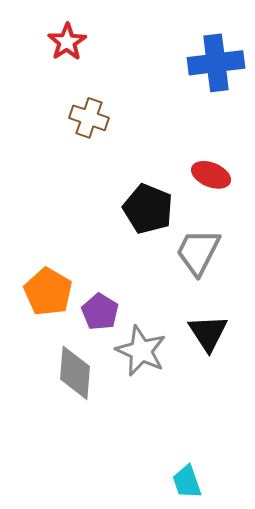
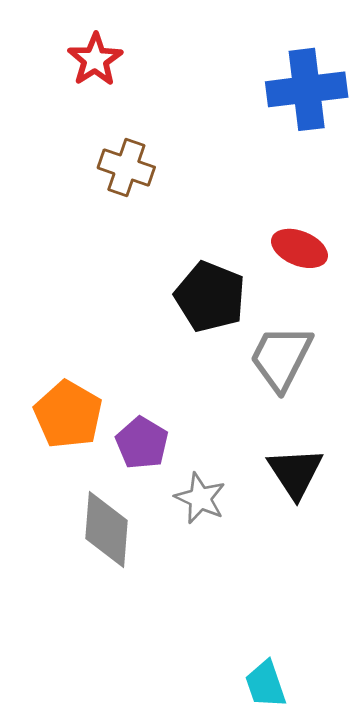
gray star: (141, 351) -> (200, 498), size x0.7

